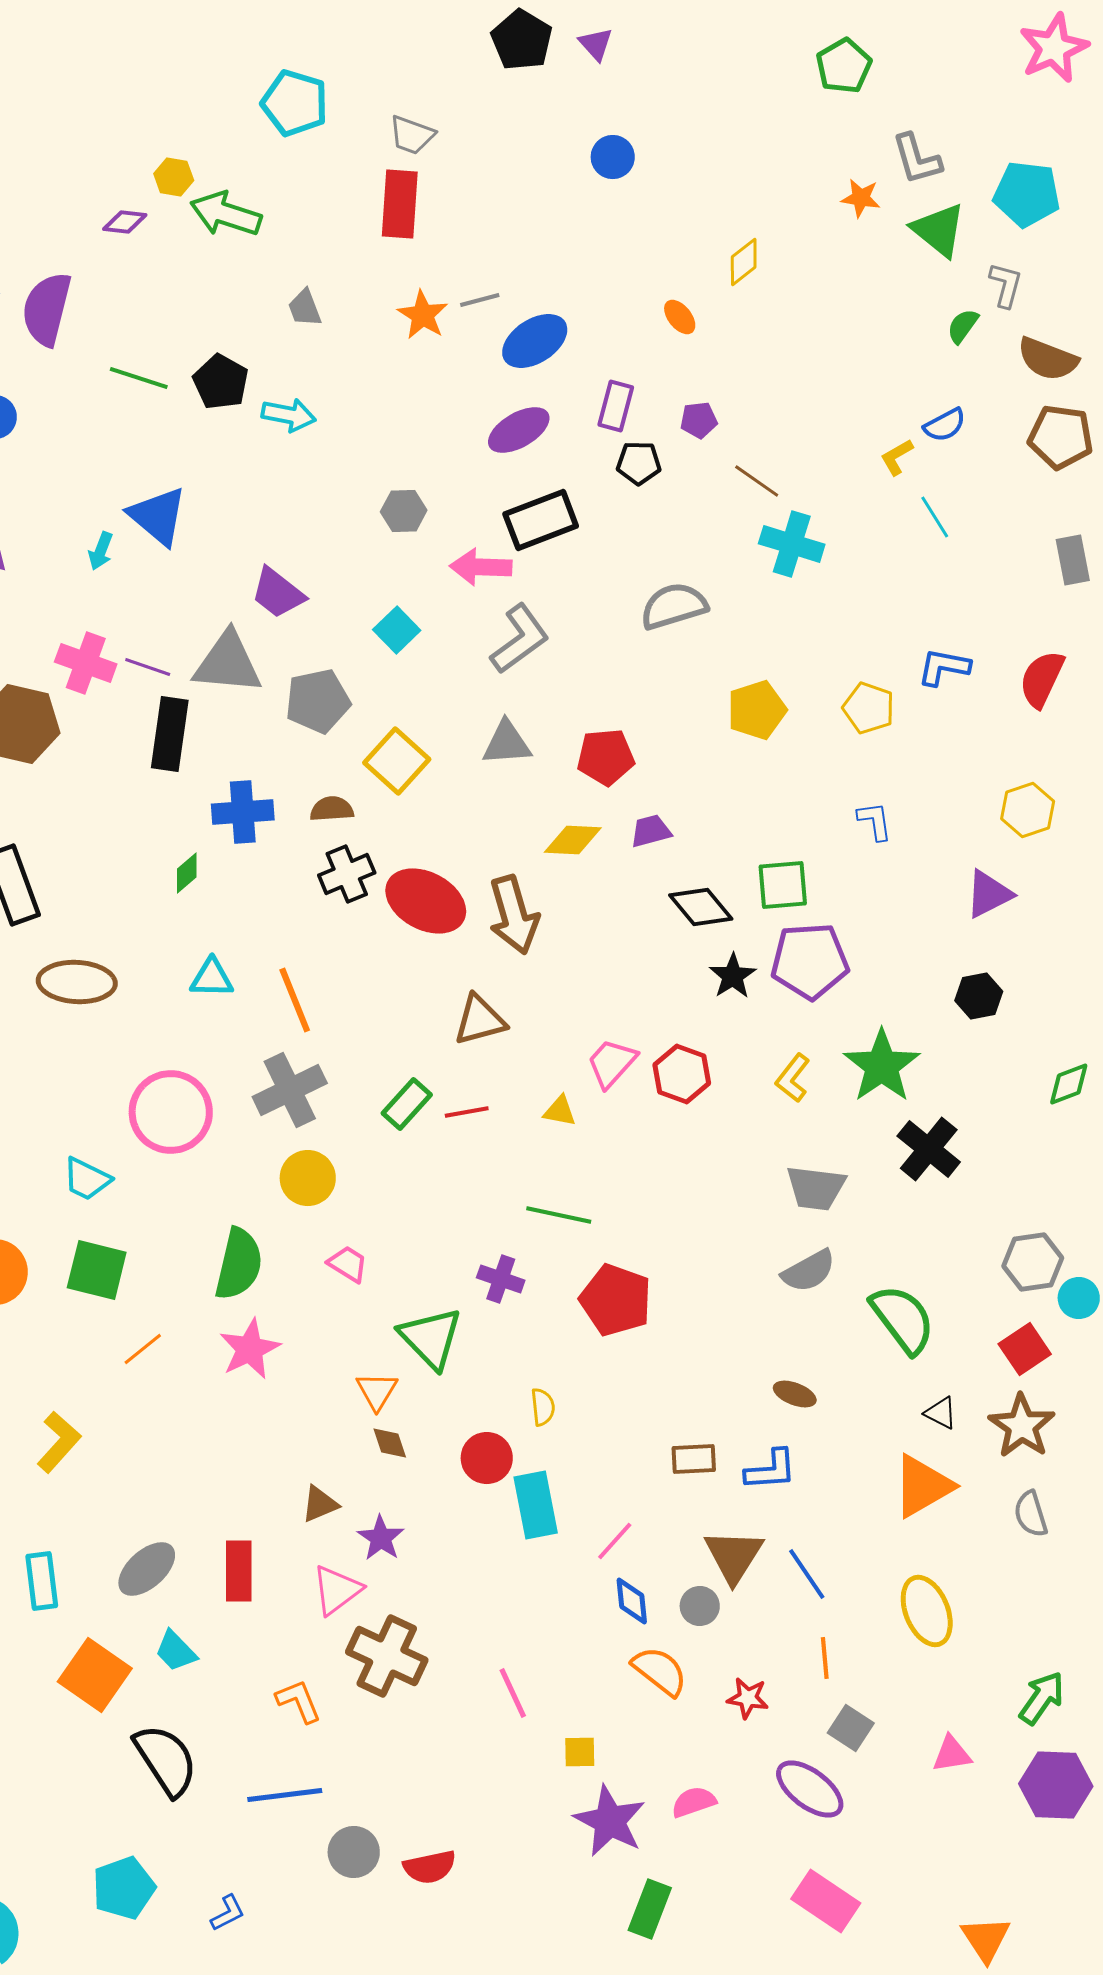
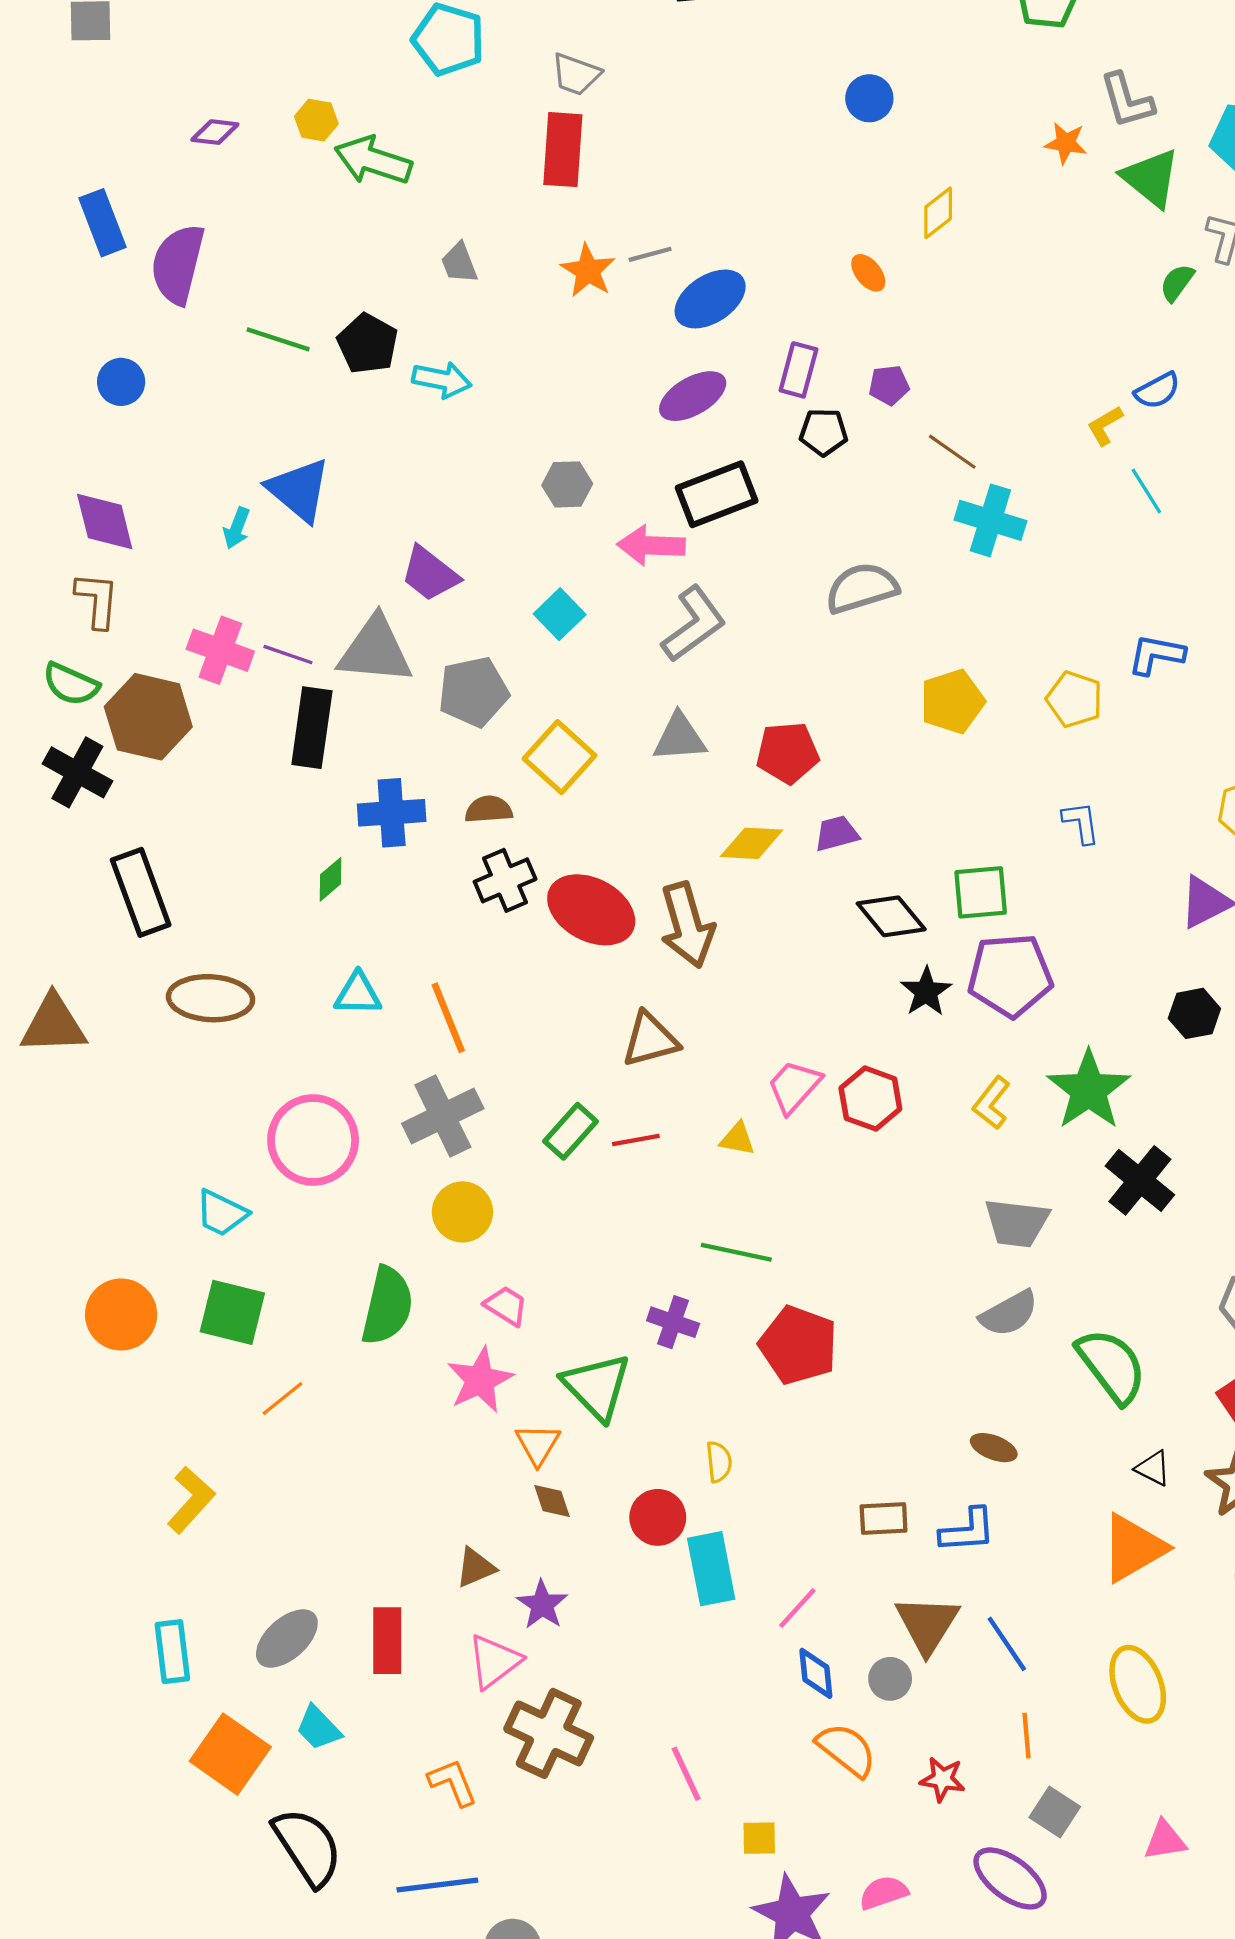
blue circle: (613, 157) -> (869, 98), moved
purple diamond: (125, 222) -> (215, 132), moved
pink star: (250, 1349) -> (480, 1380), moved

